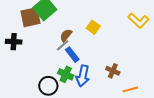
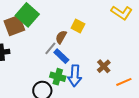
brown semicircle: (66, 35) -> (61, 37), moved
brown cross: (113, 71) -> (104, 66), turned 32

